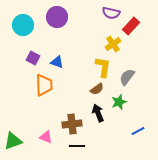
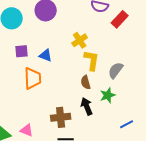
yellow cross: (113, 44) -> (80, 40), moved
purple square: (33, 58) -> (22, 51), turned -32
brown semicircle: (97, 89) -> (86, 82), turned 112
pink triangle: (46, 137) -> (27, 130), moved

